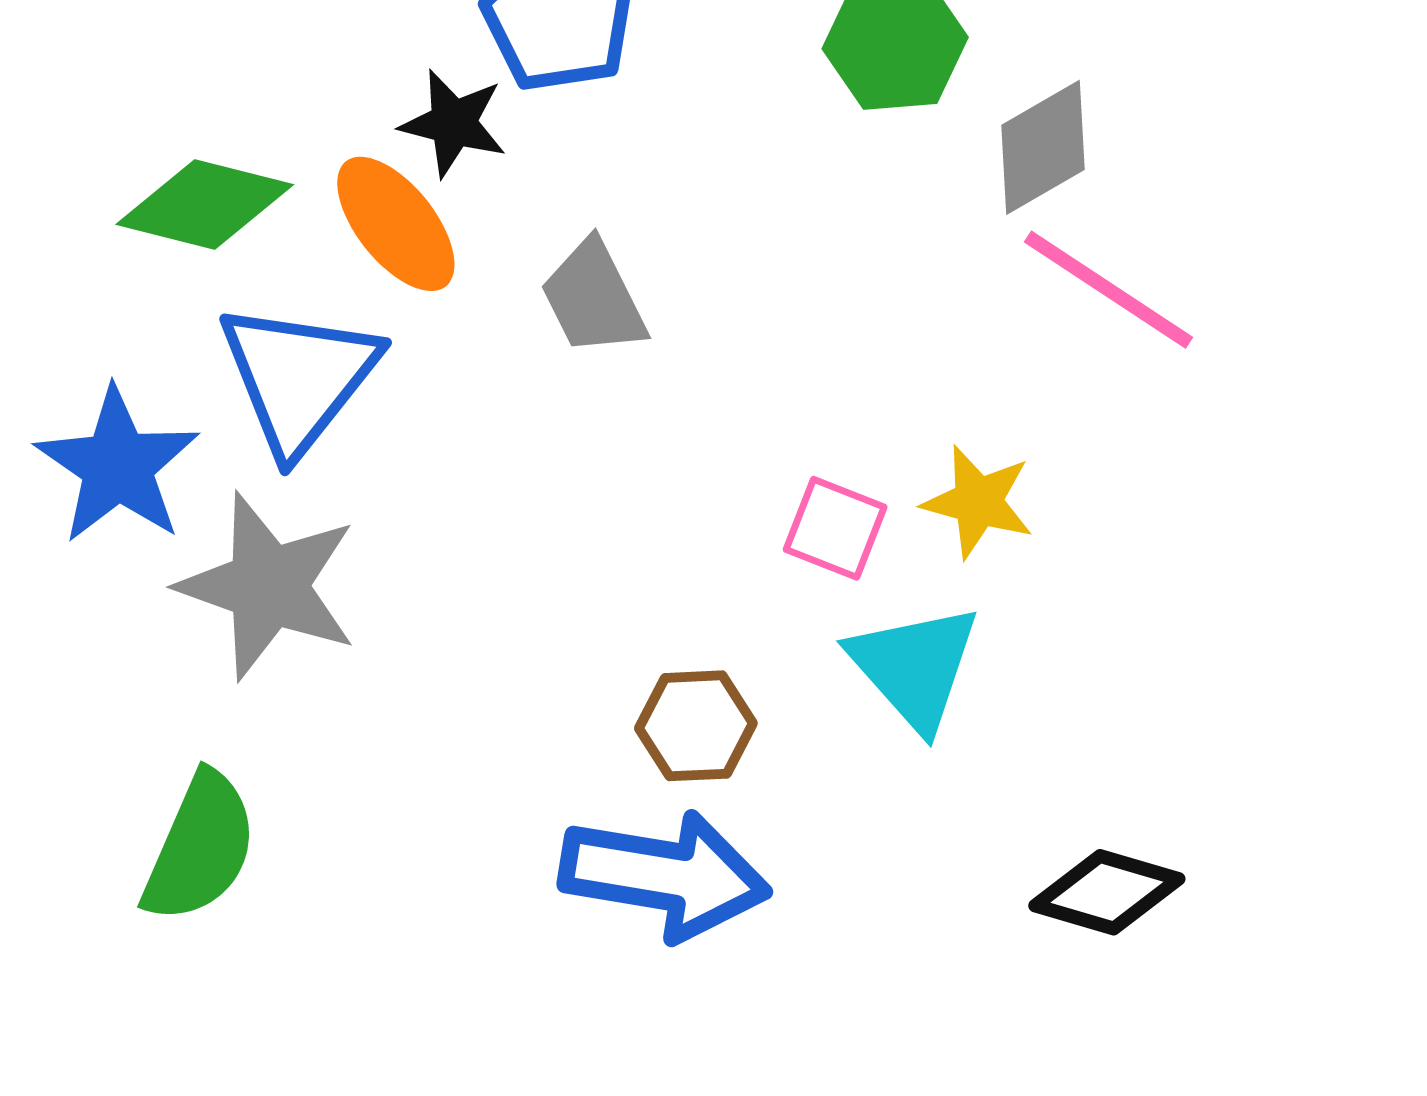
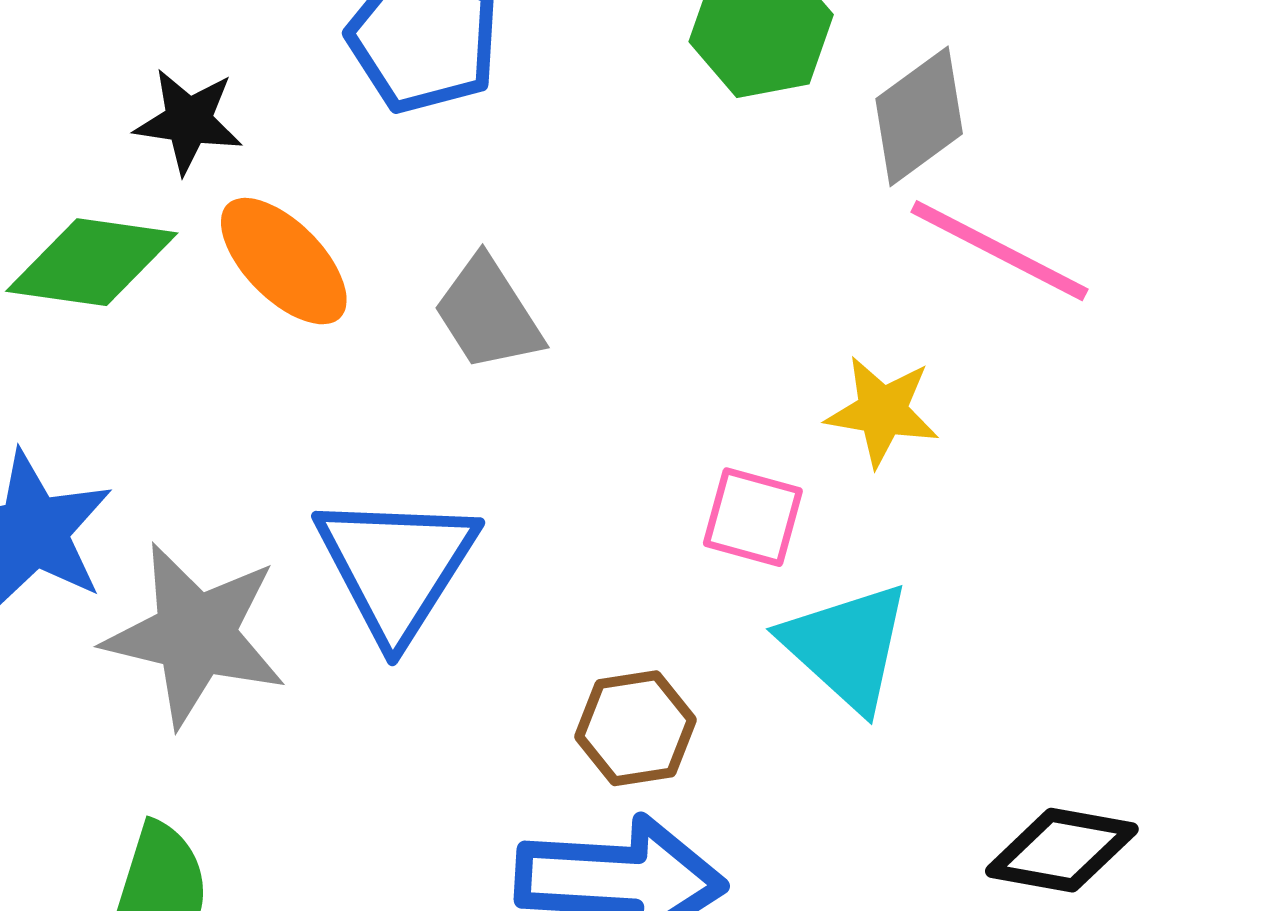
black star: (453, 123) -> (188, 121), moved
blue triangle: (299, 377) -> (396, 567), moved
yellow star: (978, 502) -> (882, 411), moved

